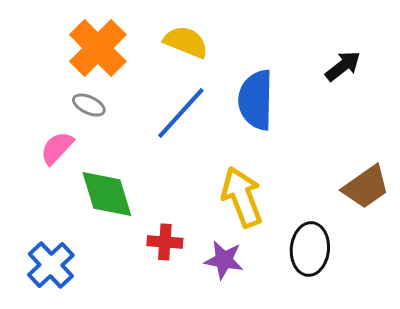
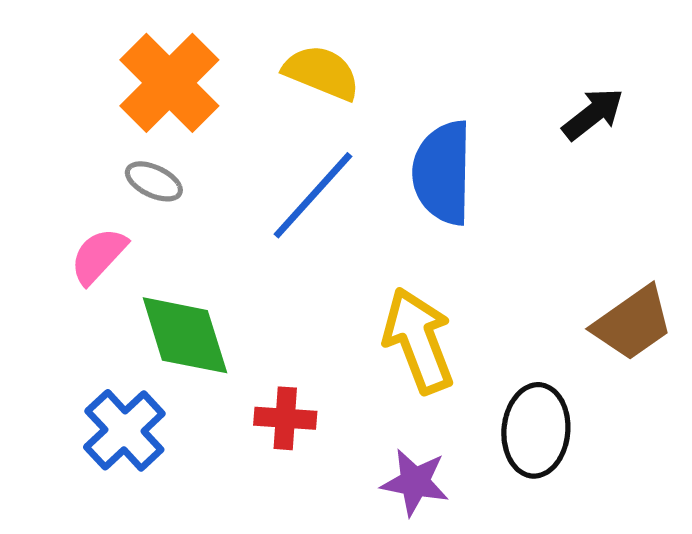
purple star: (224, 260) -> (415, 482), moved
blue cross: (51, 265) -> (124, 430), moved

